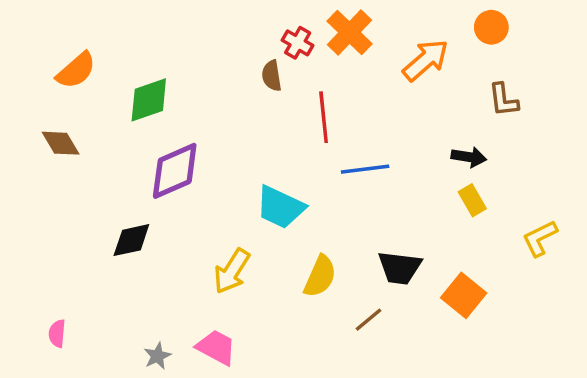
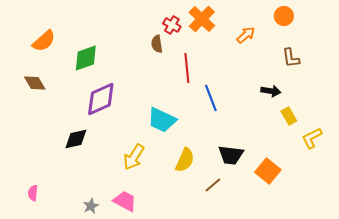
orange arrow: (426, 60) -> (246, 35), size x0.7
blue line: (365, 169) -> (211, 98), turned 76
yellow rectangle: (472, 200) -> (289, 116), moved

